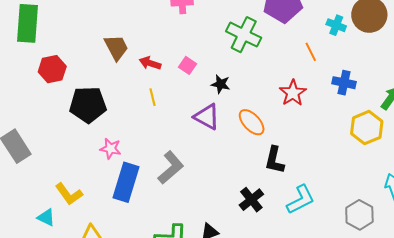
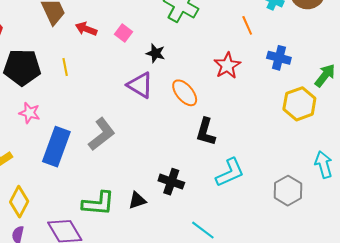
yellow line: (153, 97) -> (65, 67), moved
pink star: (111, 149) -> (30, 113), moved
black cross: (251, 200) -> (171, 182), moved, turned -35

